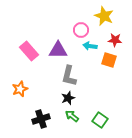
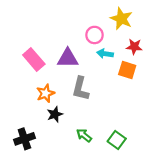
orange star: (20, 89) -> (45, 93), moved
black star: (68, 98) -> (55, 114), moved
black cross: (41, 119) -> (24, 139), moved

